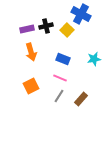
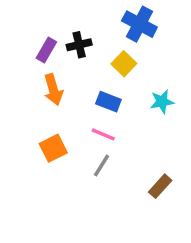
purple rectangle: (27, 29) -> (46, 50), turned -48
yellow square: (67, 30) -> (124, 64), moved
brown rectangle: (81, 99) -> (160, 186), moved

